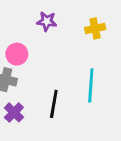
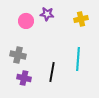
pink circle: (17, 54) -> (26, 21), moved
purple cross: (14, 112) -> (24, 78), turned -32

